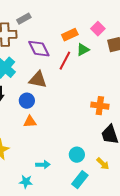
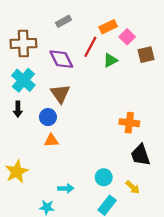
gray rectangle: (24, 19) -> (64, 21), moved
orange rectangle: (70, 35) -> (108, 27), moved
red line: (65, 61) -> (90, 47), moved
brown triangle: (38, 80) -> (60, 94), turned 42

